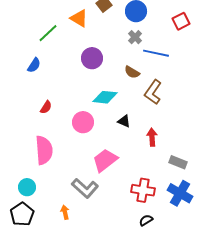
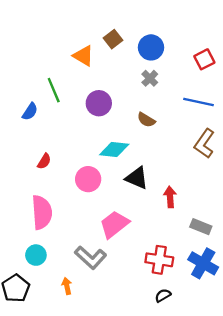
green line: (48, 33) -> (54, 90), moved, turned -70
blue line: (156, 53) -> (198, 102), moved
brown L-shape: (153, 92) -> (204, 144), moved
black triangle: (124, 121) -> (137, 178), size x1.5
cyan circle: (27, 187) -> (36, 255), moved

